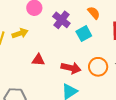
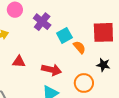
orange semicircle: (94, 13) -> (79, 47), moved
orange circle: (98, 67) -> (84, 83), moved

